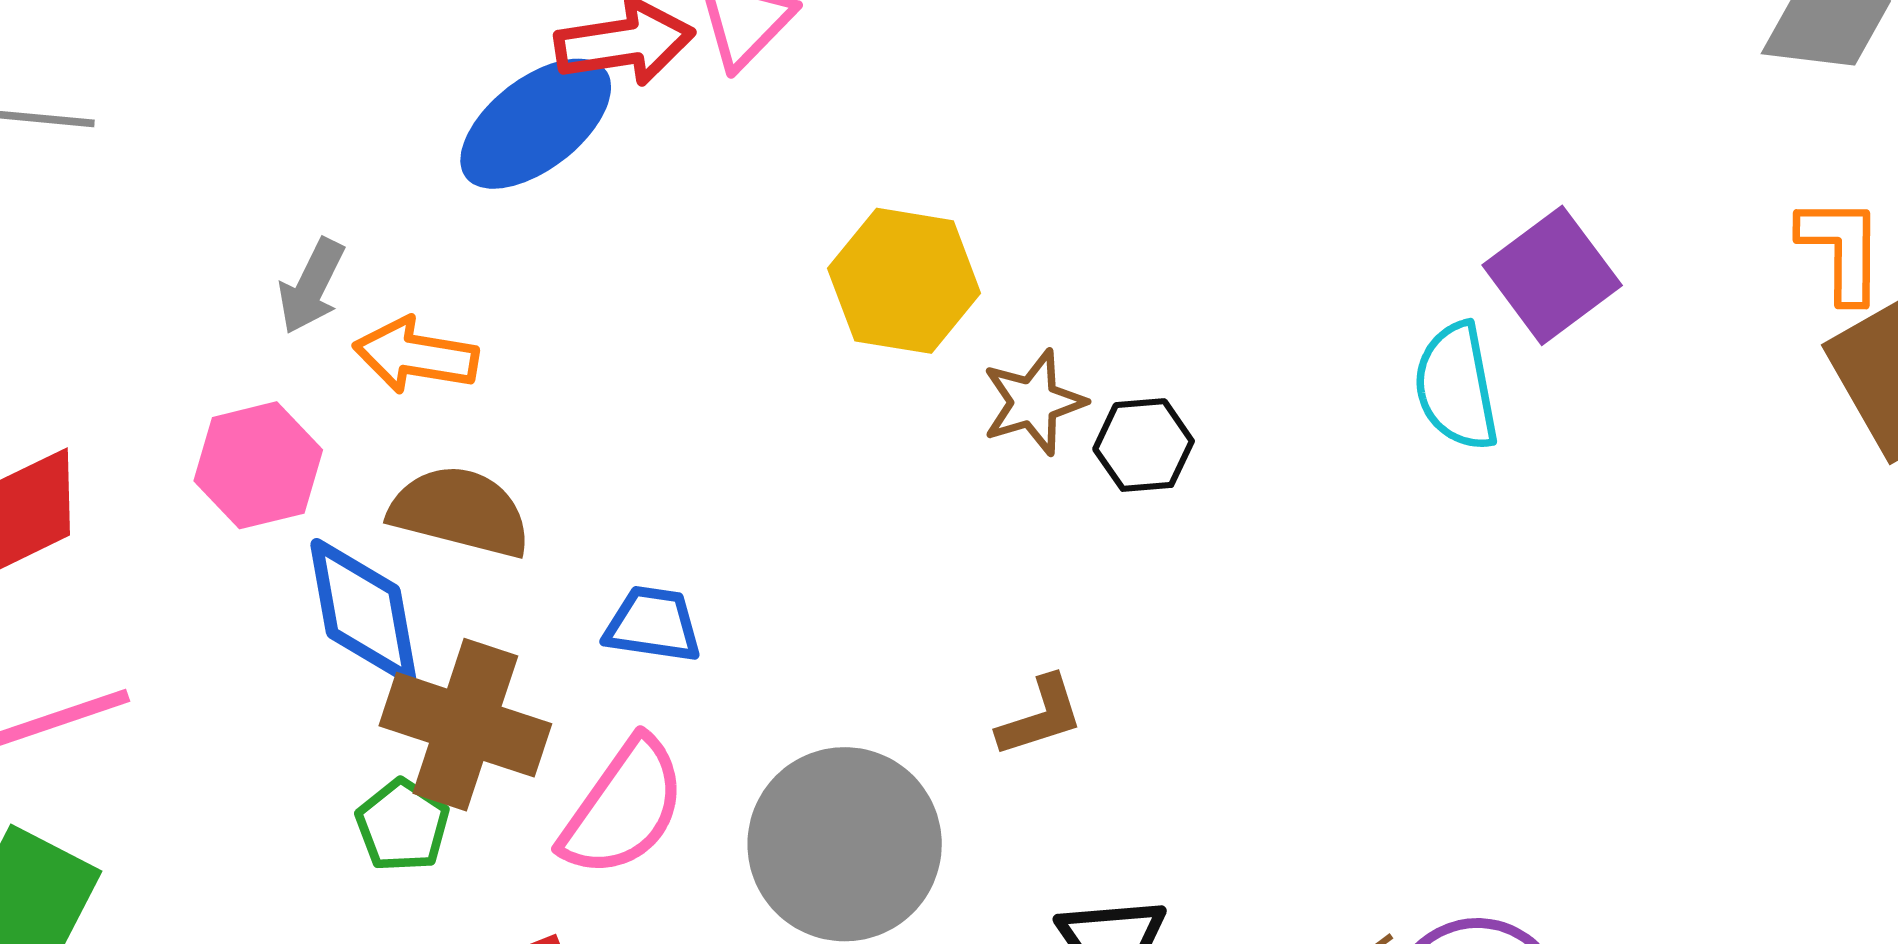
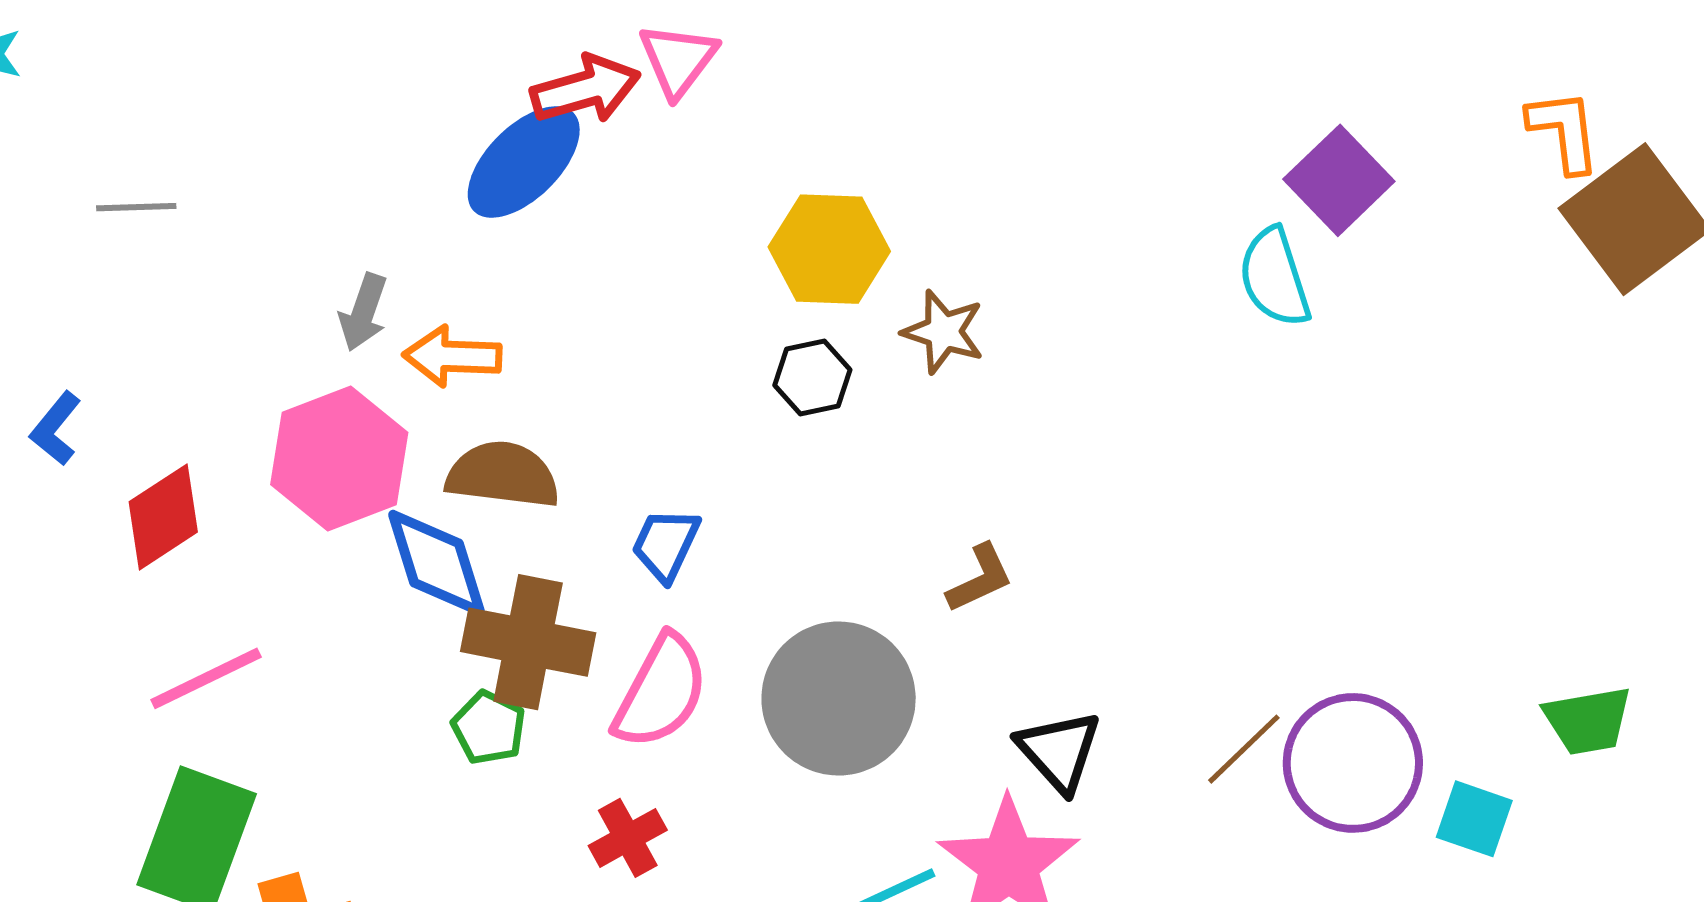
brown star: (1034, 402) -> (943, 332), turned -30
black hexagon: (1144, 445) -> (812, 377), moved
pink hexagon: (258, 465) -> (339, 459), size x1.4
blue trapezoid: (653, 624) -> (666, 544), turned -66

